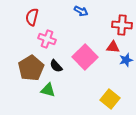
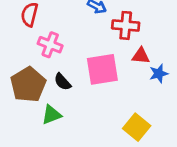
red cross: (122, 25) -> (126, 25), moved
pink square: (85, 57) -> (102, 69), turned 35
green triangle: (48, 90) -> (52, 115), turned -35

